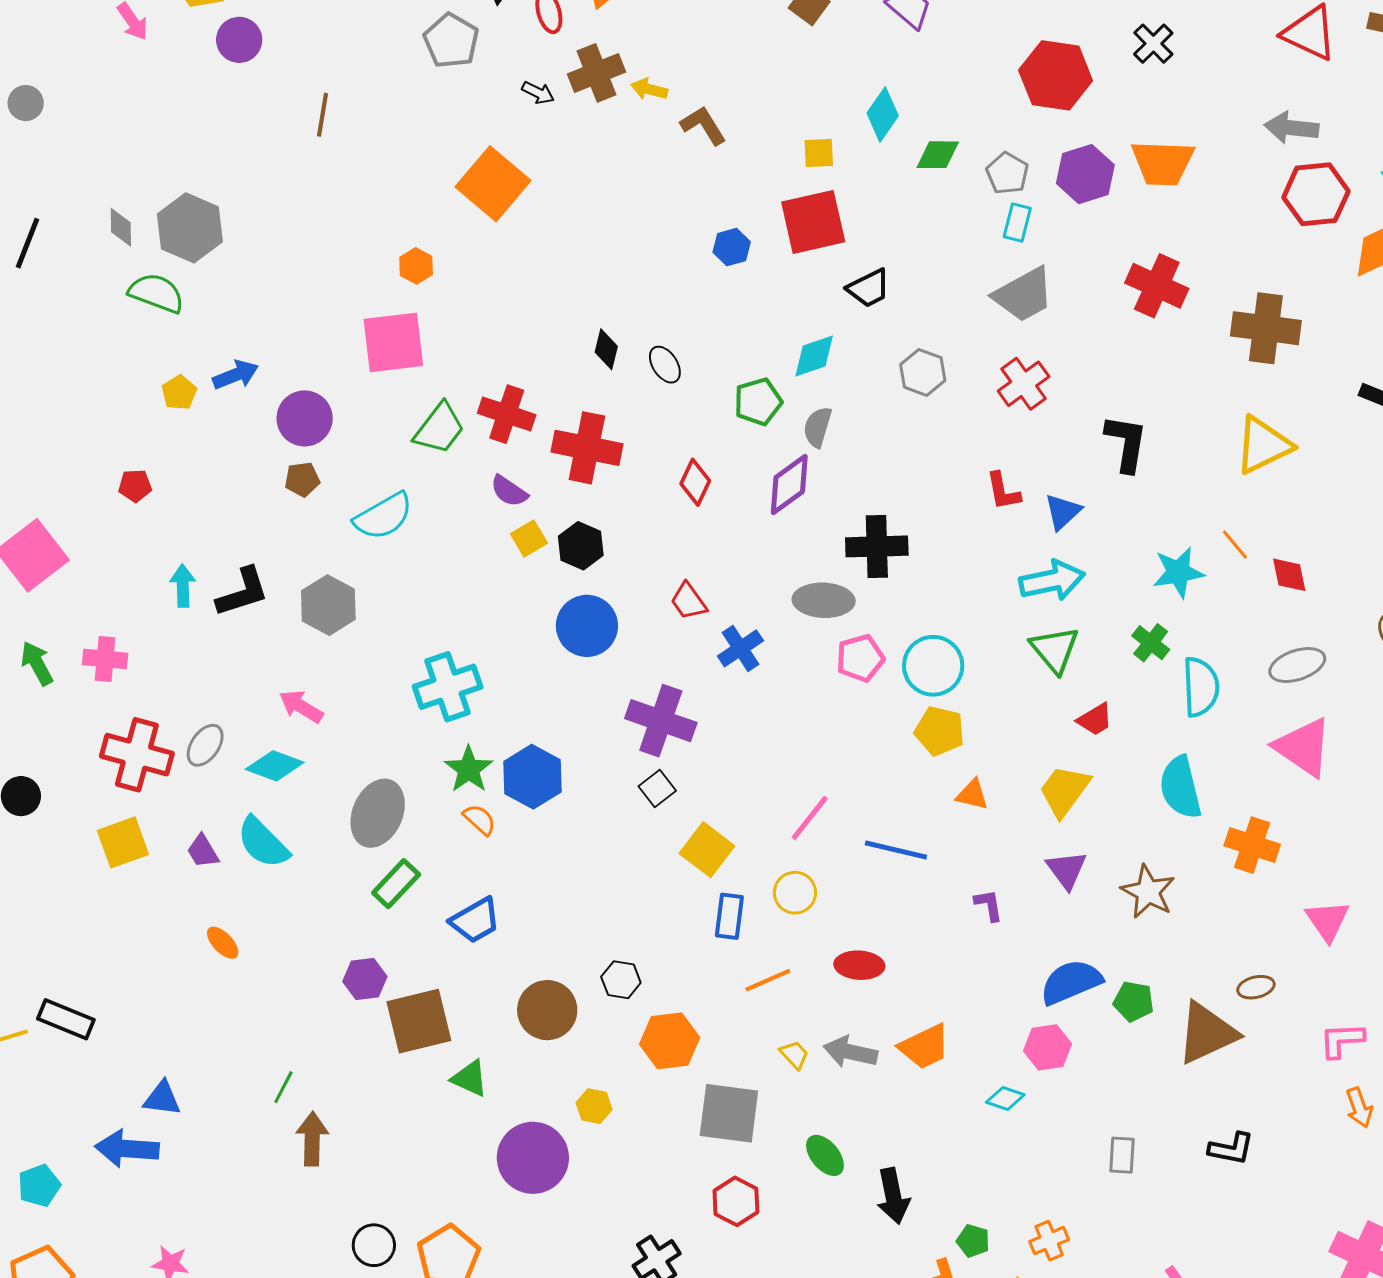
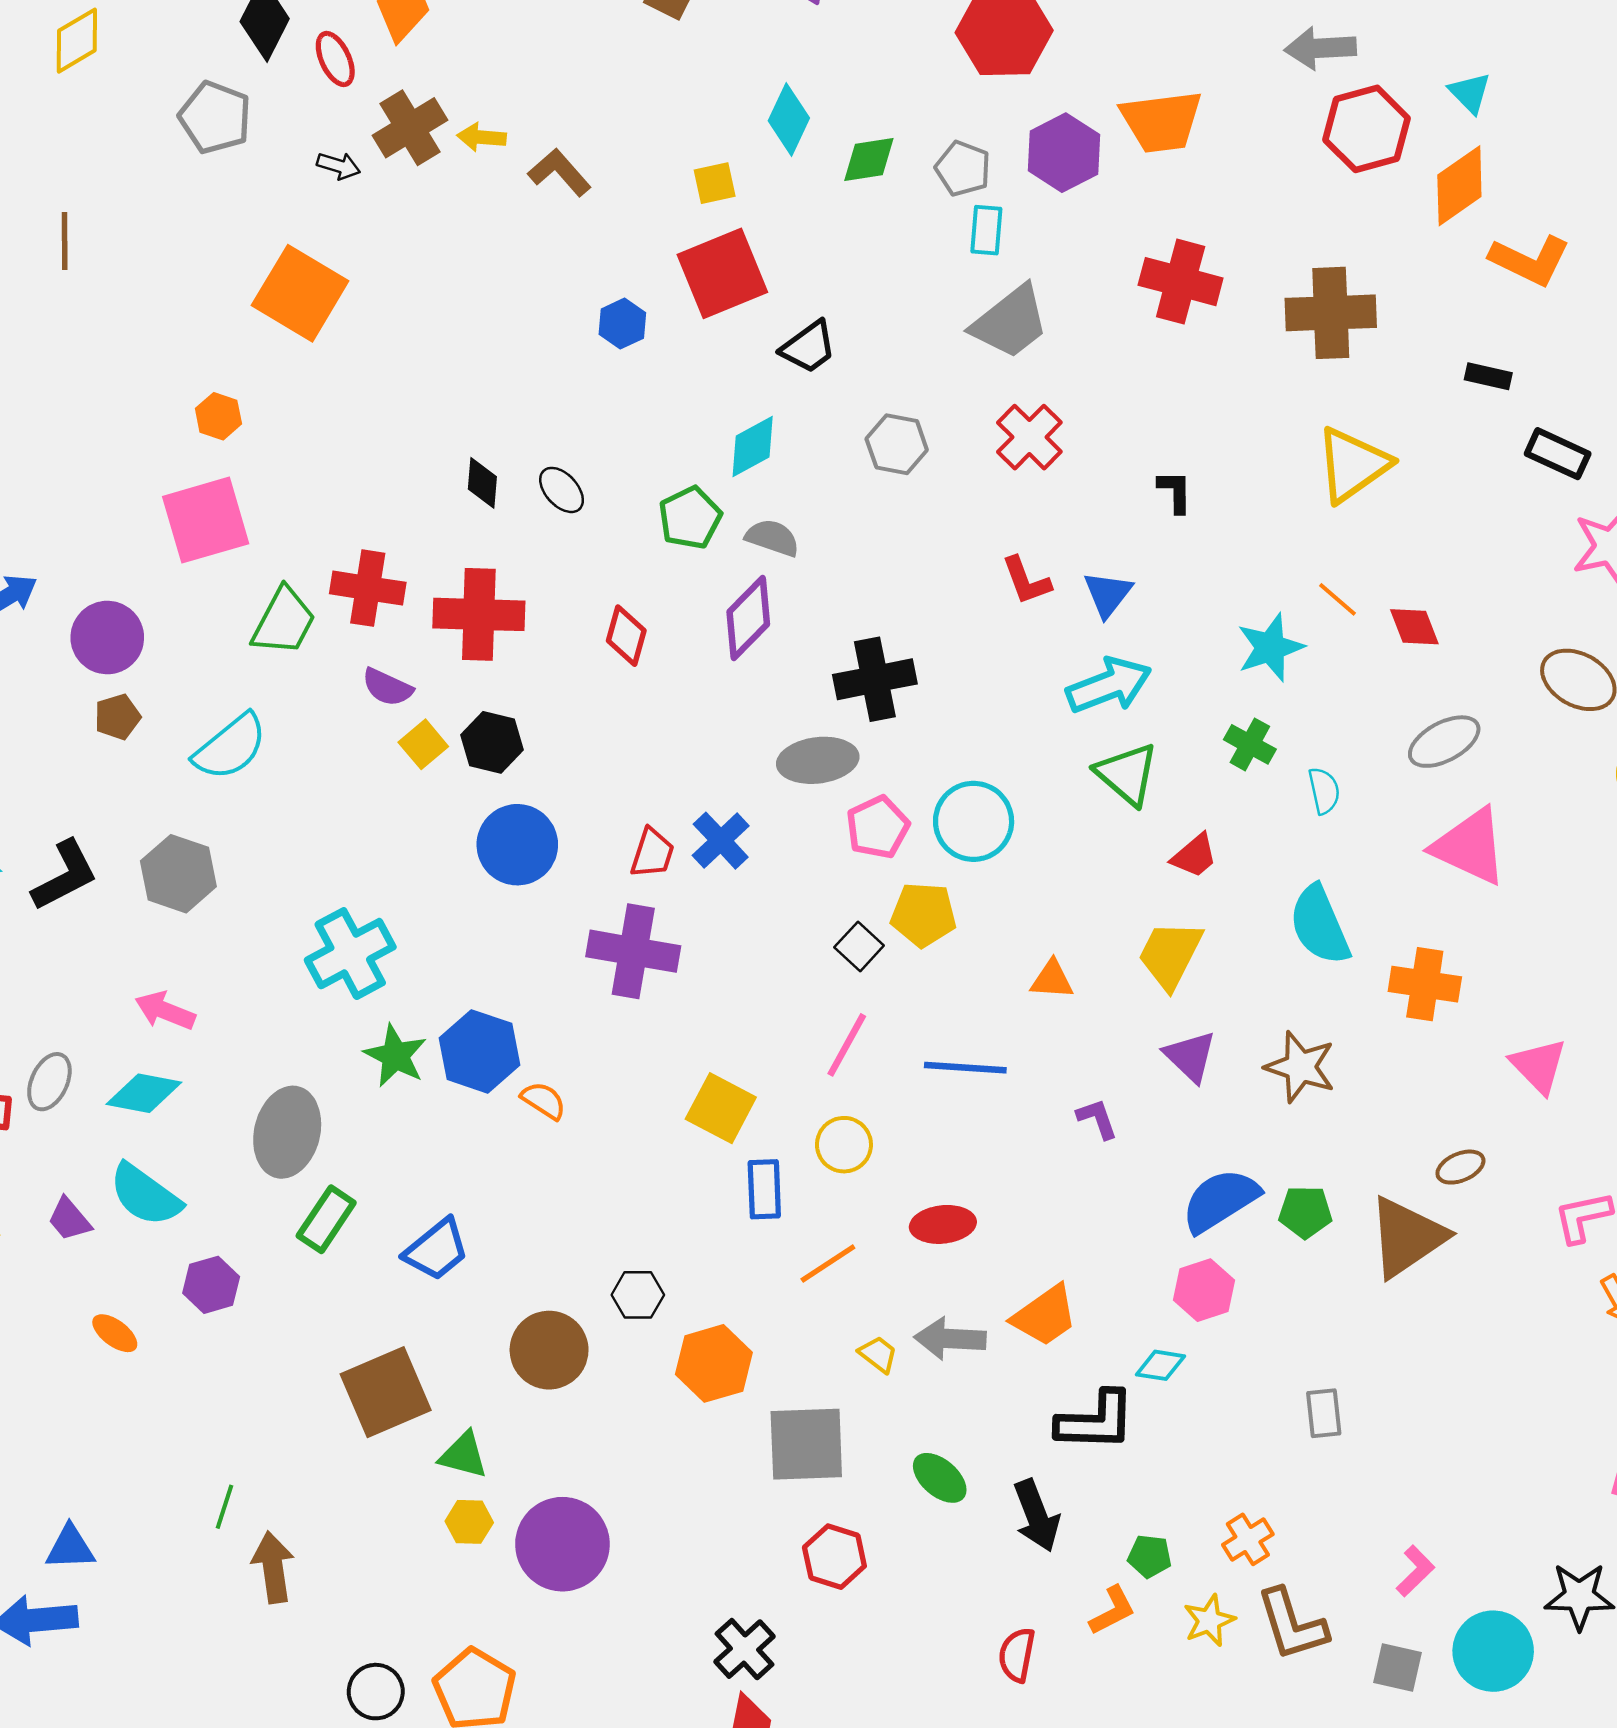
gray semicircle: (818, 427) -> (772, 538), turned 102
black L-shape: (1126, 443) -> (1175, 492), size x0.6
red trapezoid: (689, 601) -> (652, 853), moved, turned -117
cyan semicircle: (1201, 687) -> (1324, 791), size x0.6
yellow pentagon: (940, 731) -> (923, 915), moved
black square: (657, 789) -> (859, 946), moved
orange semicircle: (480, 820) -> (544, 1101), moved
purple hexagon: (365, 979) -> (211, 1285), moved
yellow hexagon: (594, 1106) -> (469, 1522), moved
black L-shape: (1231, 1149) -> (1096, 1421), moved, size x1.4

